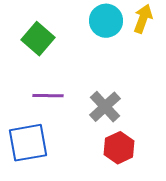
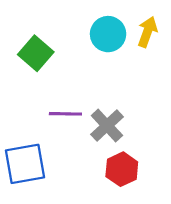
purple line: (48, 96) -> (65, 114), moved

